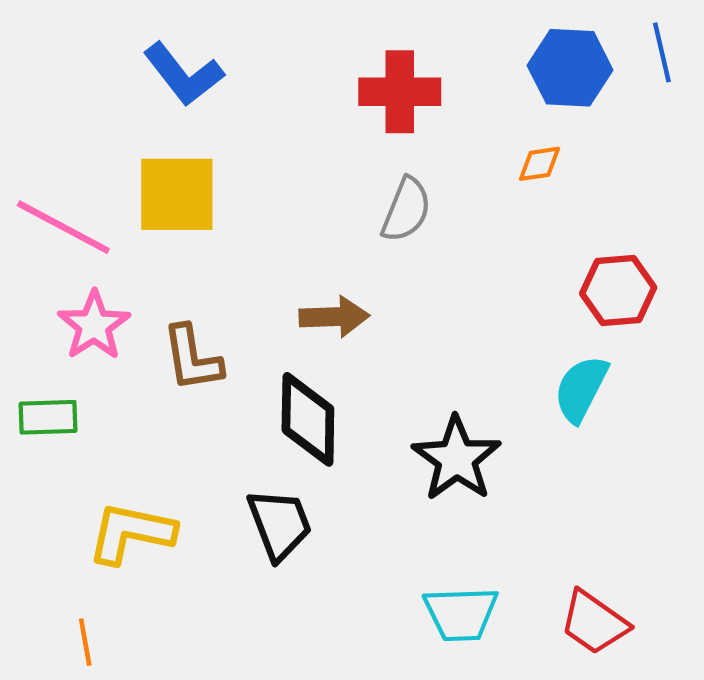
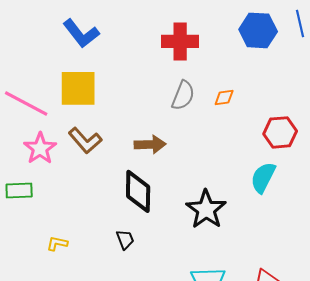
orange diamond: (539, 164) -> (224, 97), moved
brown L-shape: (192, 358) -> (85, 140), moved, turned -32
black trapezoid: (280, 524) -> (125, 239), size x0.6
yellow L-shape: (131, 533) -> (57, 243), size x0.5

